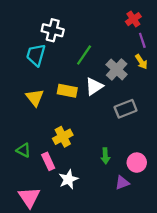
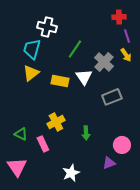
red cross: (133, 19) -> (119, 17), turned 32
white triangle: (94, 86) -> (84, 77), turned -30
yellow triangle: (35, 98) -> (31, 73), moved, turned 30
green arrow: (105, 156) -> (86, 133), moved
white star: (68, 179) -> (71, 173), moved
pink triangle: (29, 197) -> (17, 167), moved

